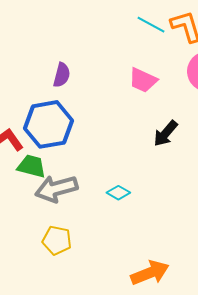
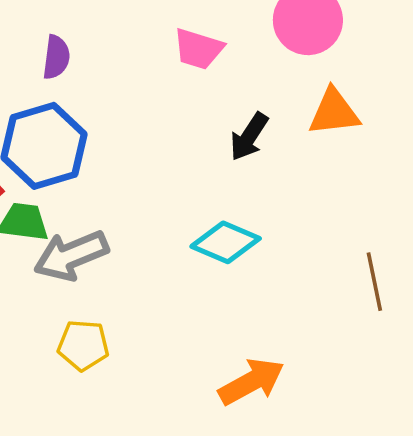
cyan diamond: (118, 193) -> (226, 242), moved, size x1.6

